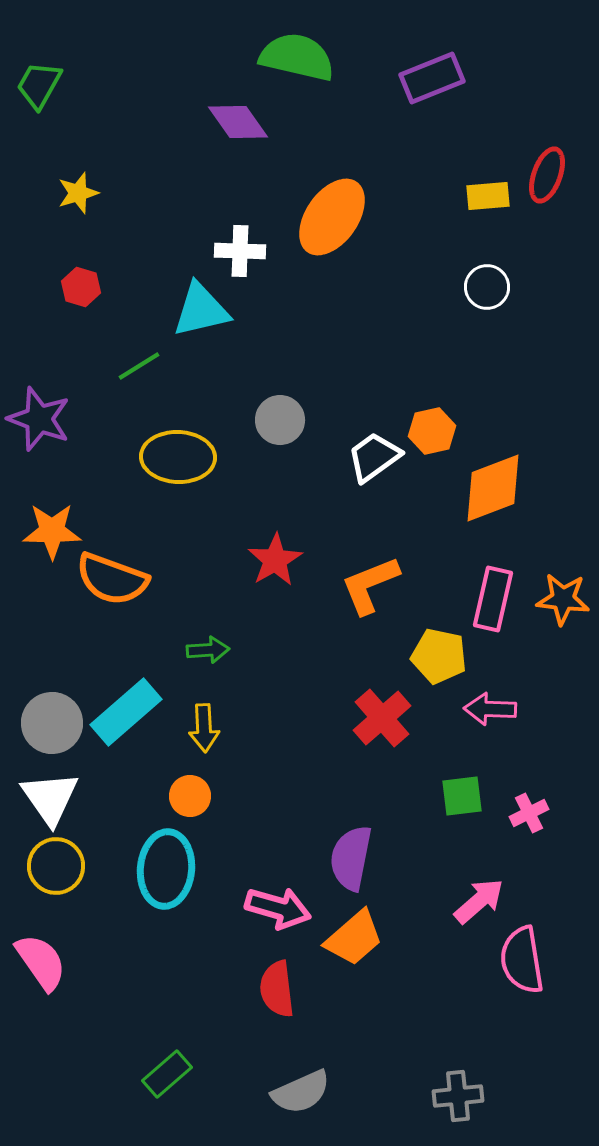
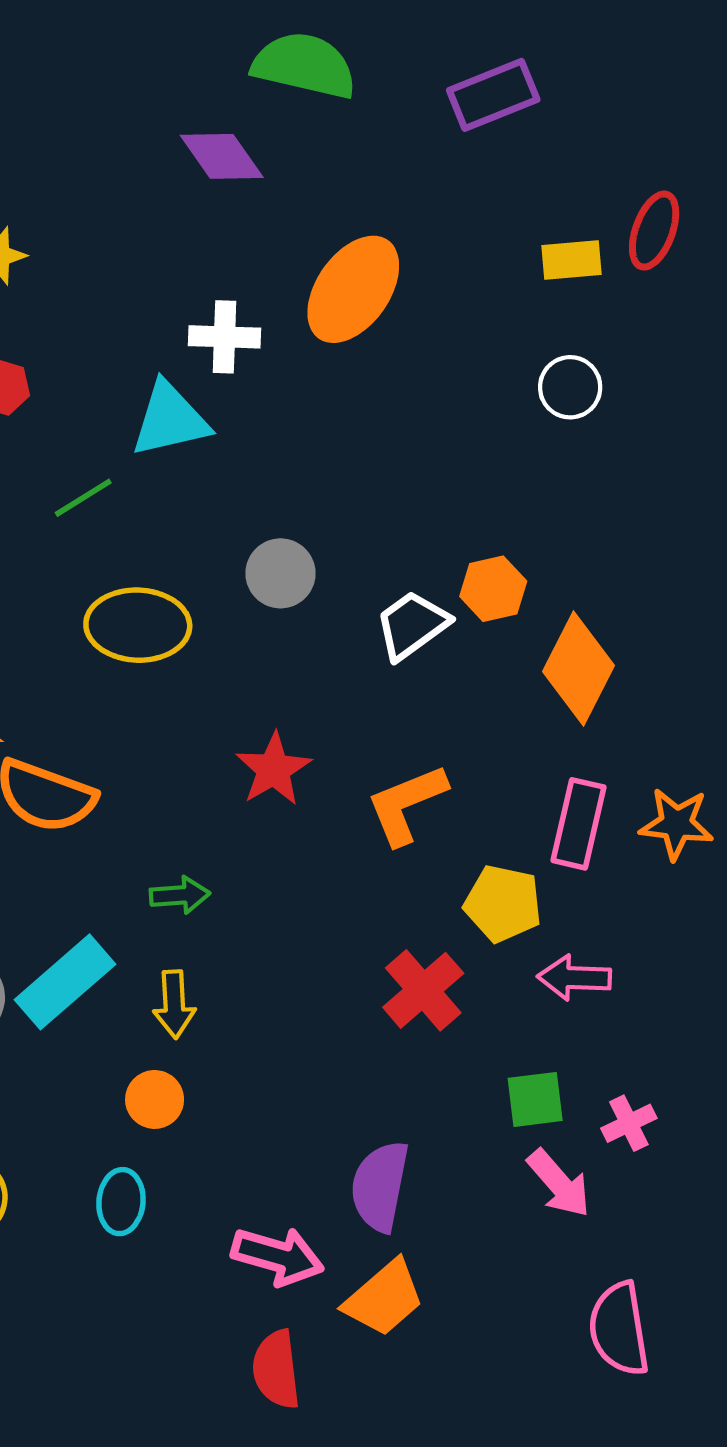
orange diamond: (493, 488) -> (579, 668), turned -42
cyan ellipse: (166, 869) -> (121, 1202), size x0.6
pink arrow: (479, 901) -> (559, 1183), moved, turned 90

